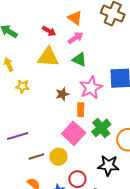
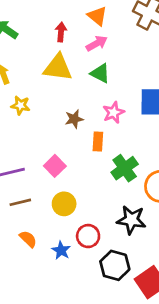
red arrow: (49, 31) -> (61, 32), turned -120
pink star: (91, 88) -> (114, 112), size x0.7
pink square: (74, 133) -> (55, 166), moved, size x0.7
brown line: (36, 156) -> (20, 202), moved

